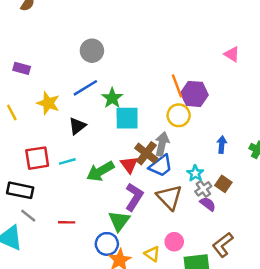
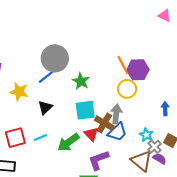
gray circle: (92, 51) -> (55, 58), moved, size x1.4
pink triangle: (232, 54) -> (165, 16), moved
green star: (112, 98) -> (81, 81), moved
cyan square: (127, 118) -> (85, 110), moved
purple L-shape: (134, 197) -> (99, 160), turned -135
brown triangle: (169, 197) -> (142, 161), moved

